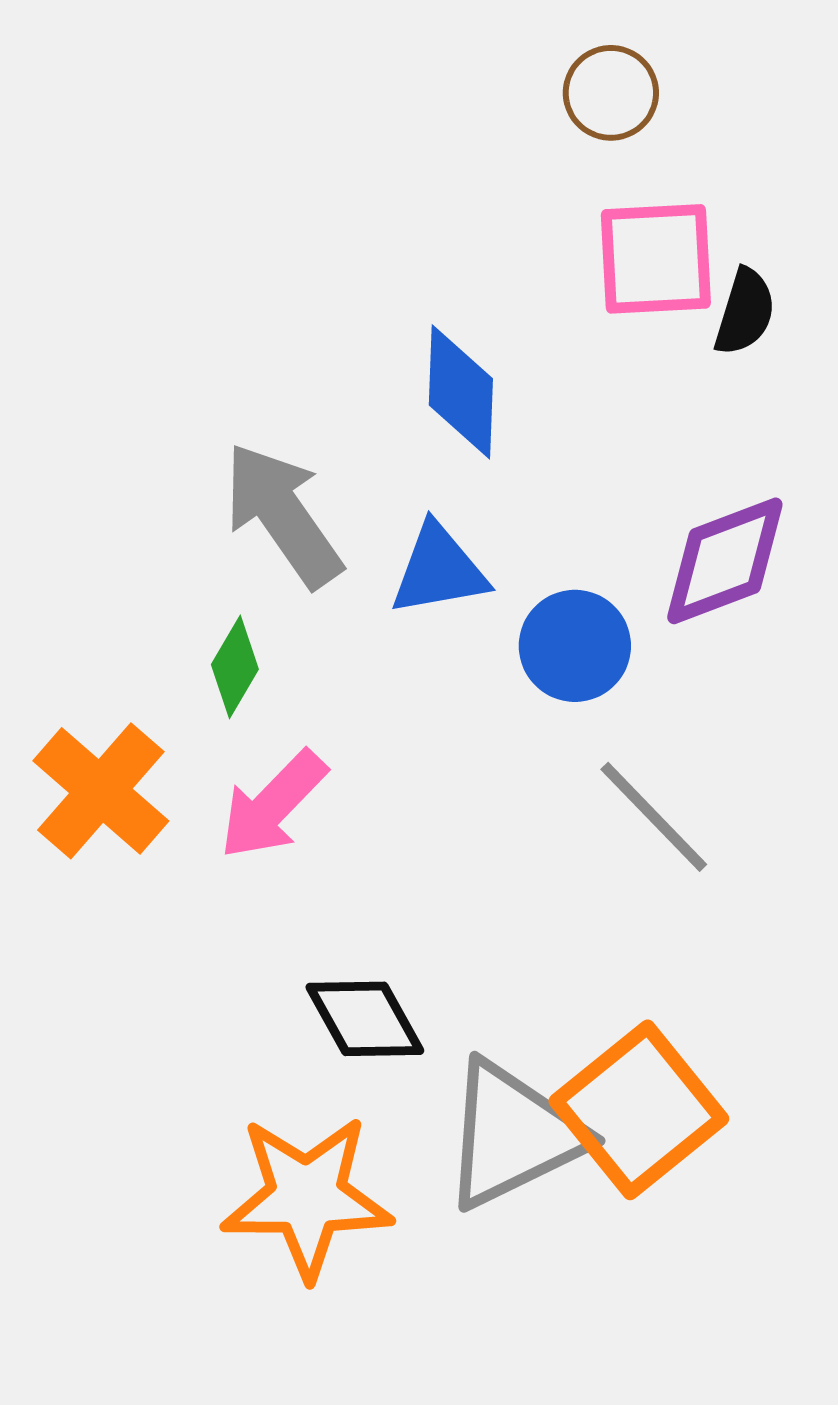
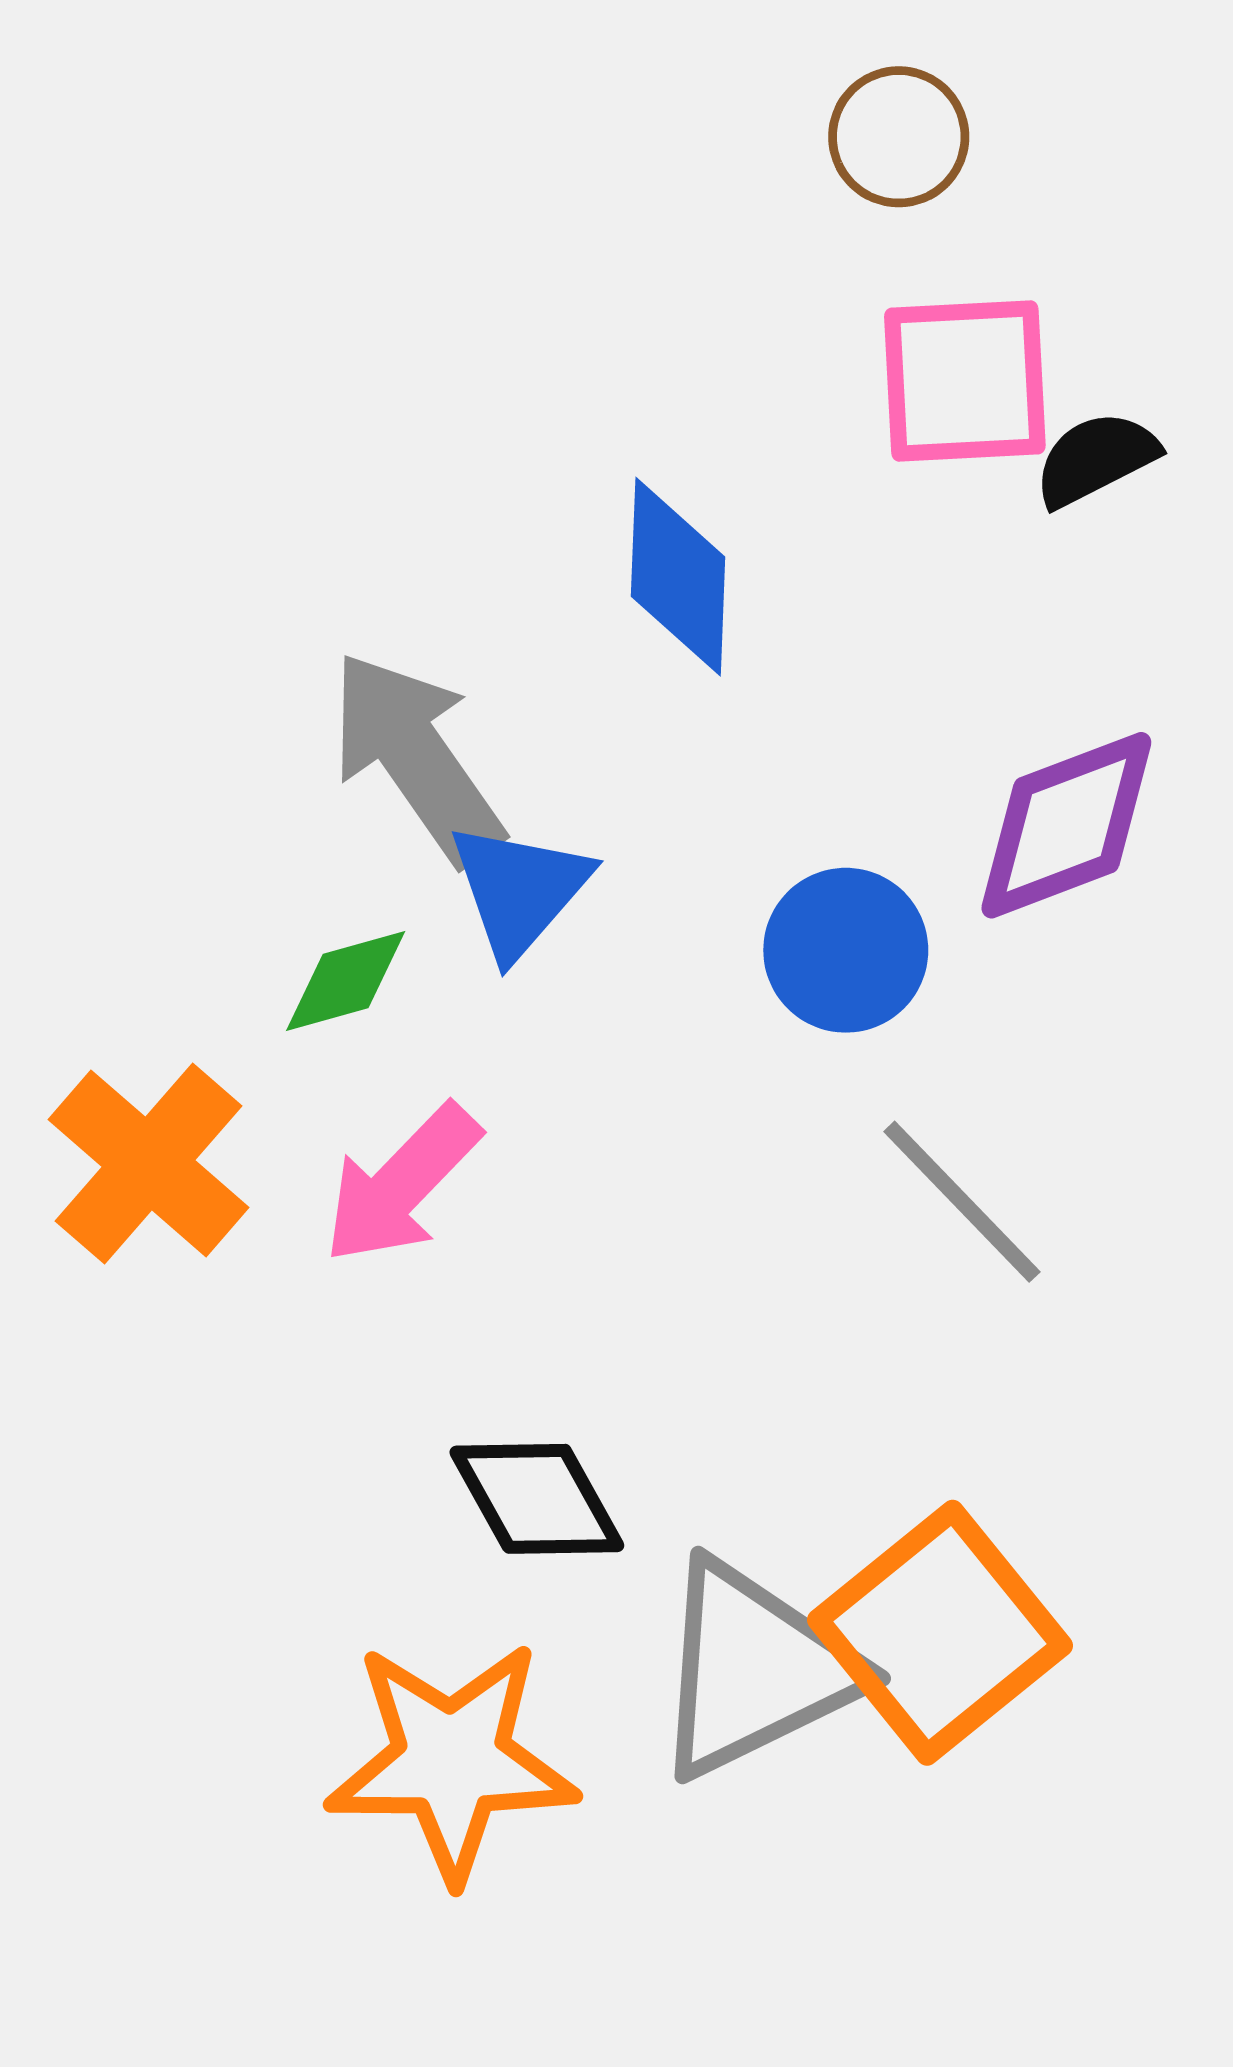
black semicircle: (745, 312) -> (1096, 459), turned -134
blue triangle: (439, 570) -> (519, 890), moved, turned -39
green diamond: (235, 667) -> (346, 981), turned 44

